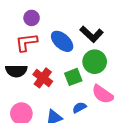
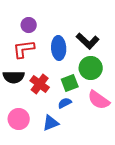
blue ellipse: (62, 41) -> (59, 48), turned 45
blue semicircle: (79, 107) -> (65, 103), moved

